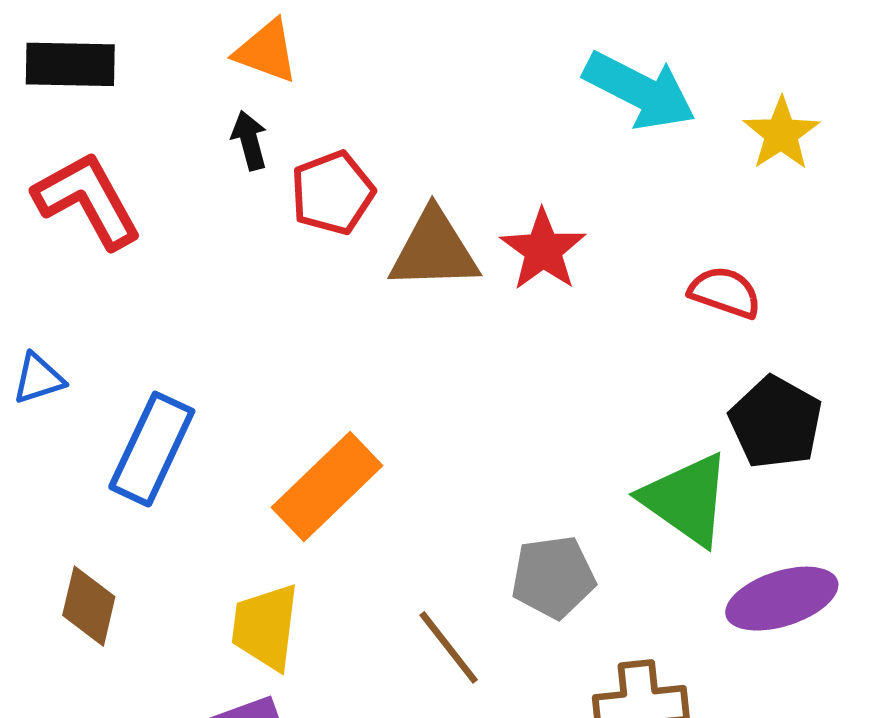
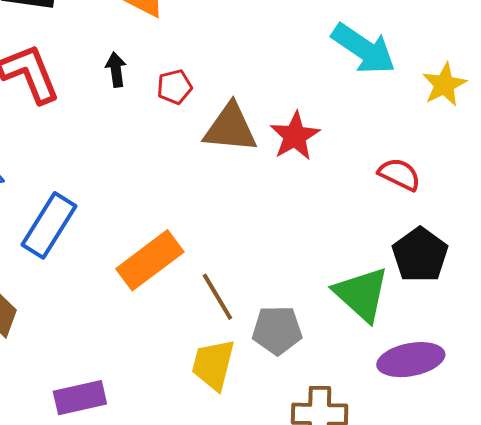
black arrow: (249, 140) -> (116, 70), moved
red pentagon: (332, 193) -> (174, 87), size x0.7
yellow trapezoid: (265, 627) -> (213, 365), moved
brown line: (449, 647) -> (217, 297), moved

